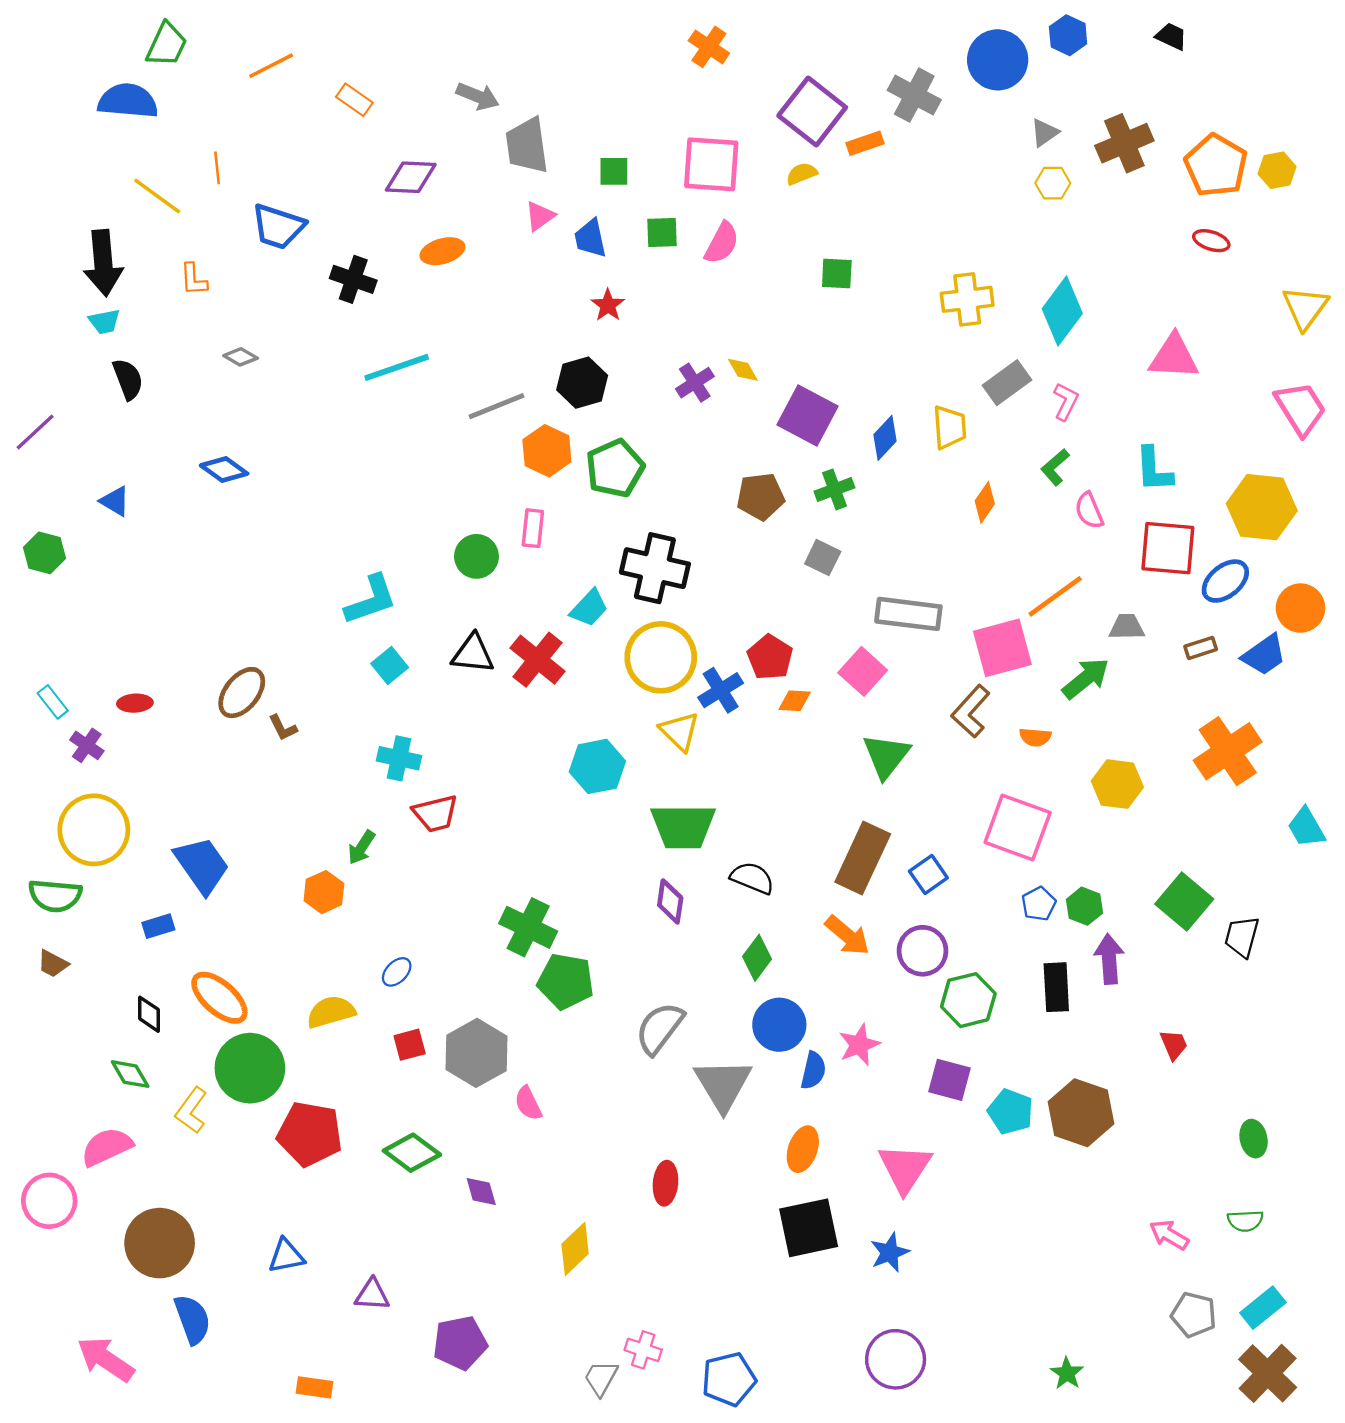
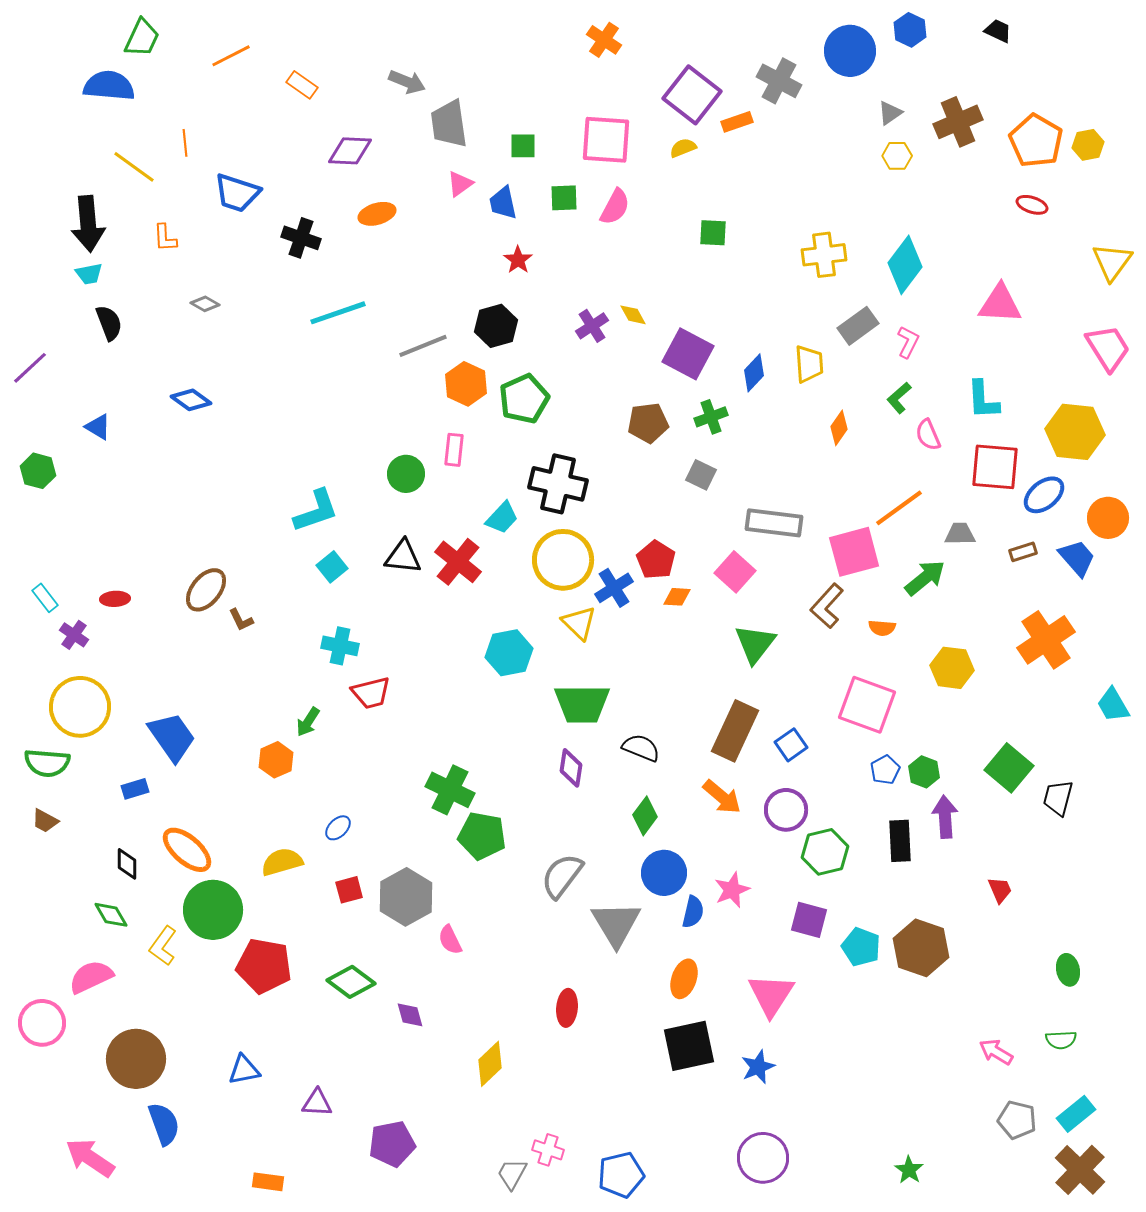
blue trapezoid: (1264, 655) -> (1077, 558), turned -96

